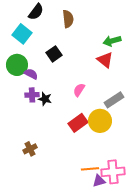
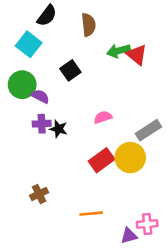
green arrow: (112, 41) -> (118, 51), moved
red triangle: (105, 60) -> (137, 55), moved
pink semicircle: (79, 90) -> (103, 117), turned 40
orange line: (90, 169) -> (91, 214), moved
pink cross: (113, 172) -> (147, 224), size x0.7

